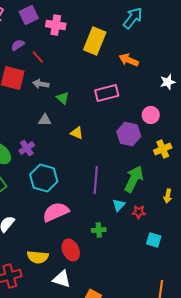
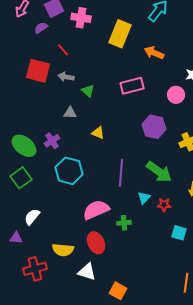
purple semicircle: (18, 45) -> (41, 28), moved
pink circle: (151, 115) -> (176, 95), moved
yellow triangle: (77, 133) -> (98, 133), moved
green arrow: (134, 179) -> (159, 172), turned 100
pink semicircle: (56, 212) -> (96, 210), moved

